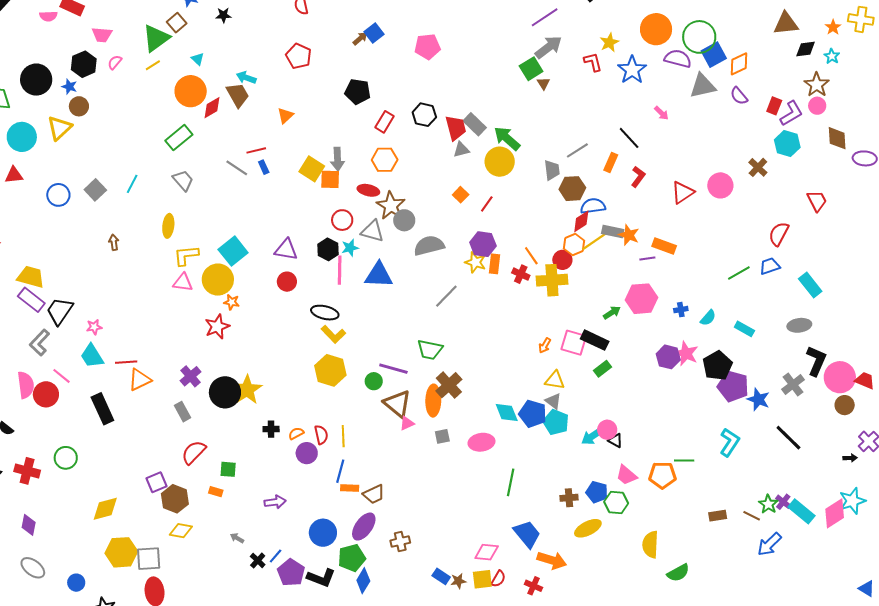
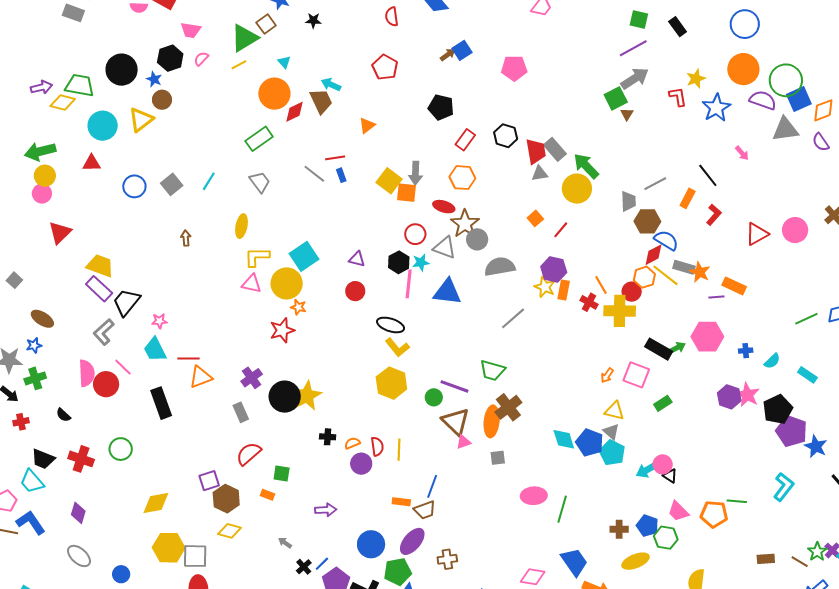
blue semicircle: (593, 206) -> (666, 240), turned 35
yellow line: (595, 241) -> (666, 275), turned 68
purple triangle: (286, 250) -> (357, 259), size x0.7
black rectangle: (595, 340) -> (659, 349), moved
pink ellipse: (481, 442) -> (534, 496), moved
blue line: (340, 471) -> (432, 486), moved

